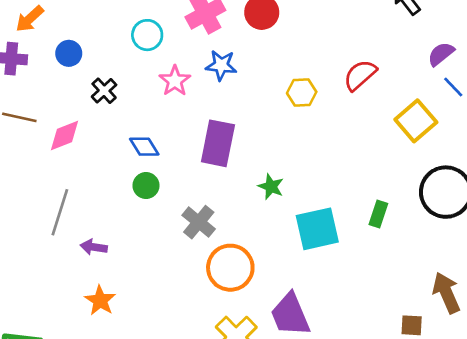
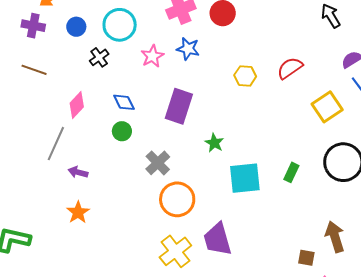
cyan circle: (147, 35) -> (120, 25), moved, size x1.4
pink diamond: (64, 136) -> (77, 105), moved, turned -32

